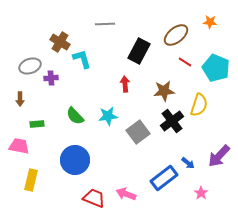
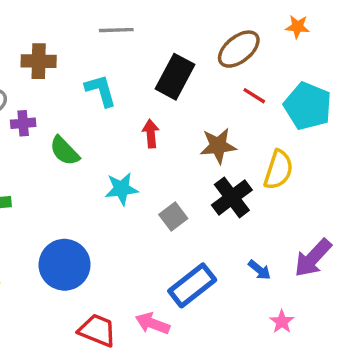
brown cross: (60, 42) -> (39, 61), turned -30
cyan L-shape: (82, 59) -> (101, 90), moved
green semicircle: (75, 116) -> (65, 151), moved
gray square: (138, 132) -> (173, 216), size x0.7
blue rectangle: (164, 178) -> (192, 285), moved

